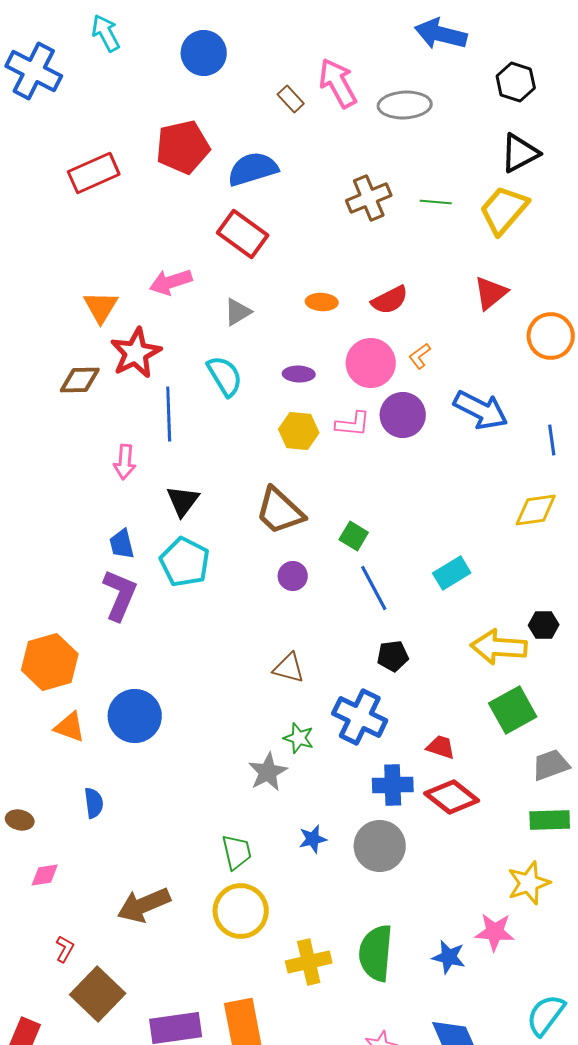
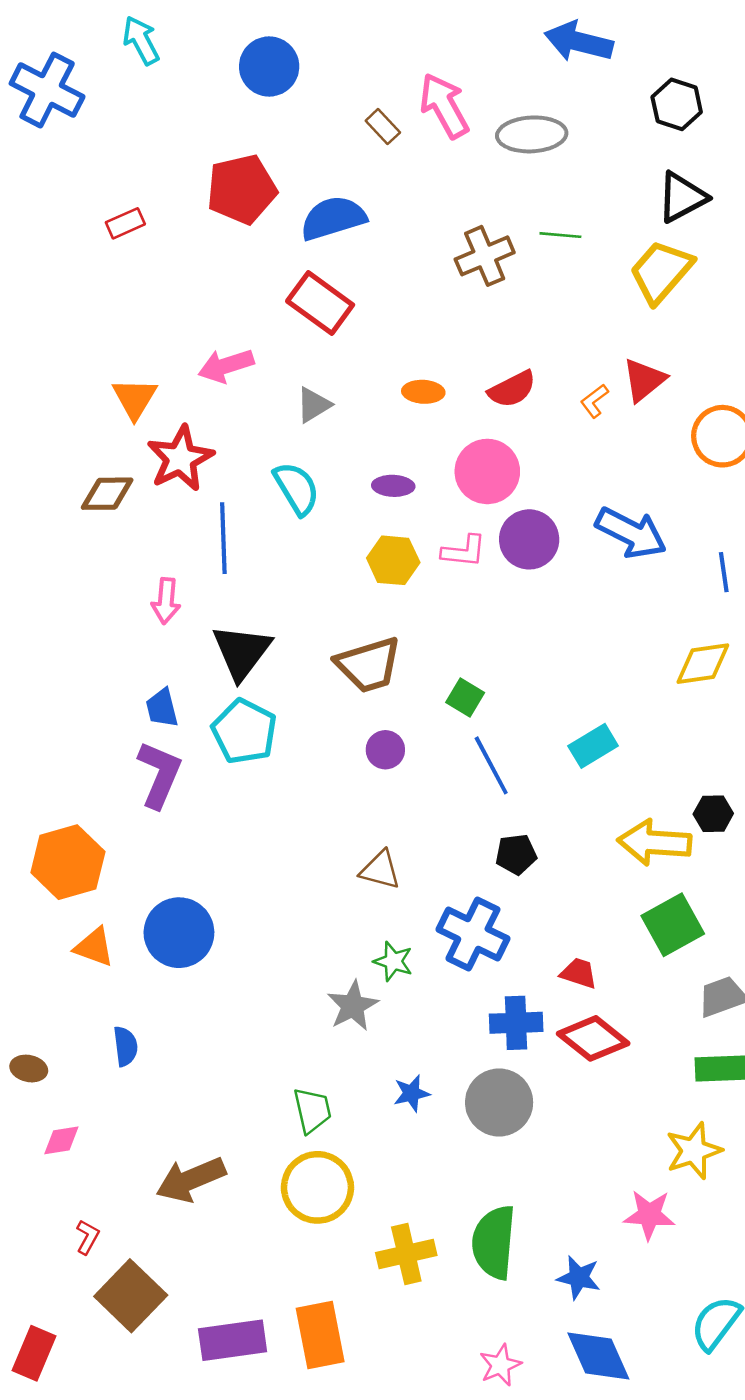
red rectangle: (94, 173) -> (125, 223), size x0.6
green line: (436, 202) -> (560, 235), moved
orange L-shape: (420, 356) -> (594, 401), moved
black triangle: (183, 501) -> (242, 652), size x1.4
brown trapezoid: (280, 511) -> (368, 665), turned -60
blue star: (449, 957) -> (579, 1278), moved

